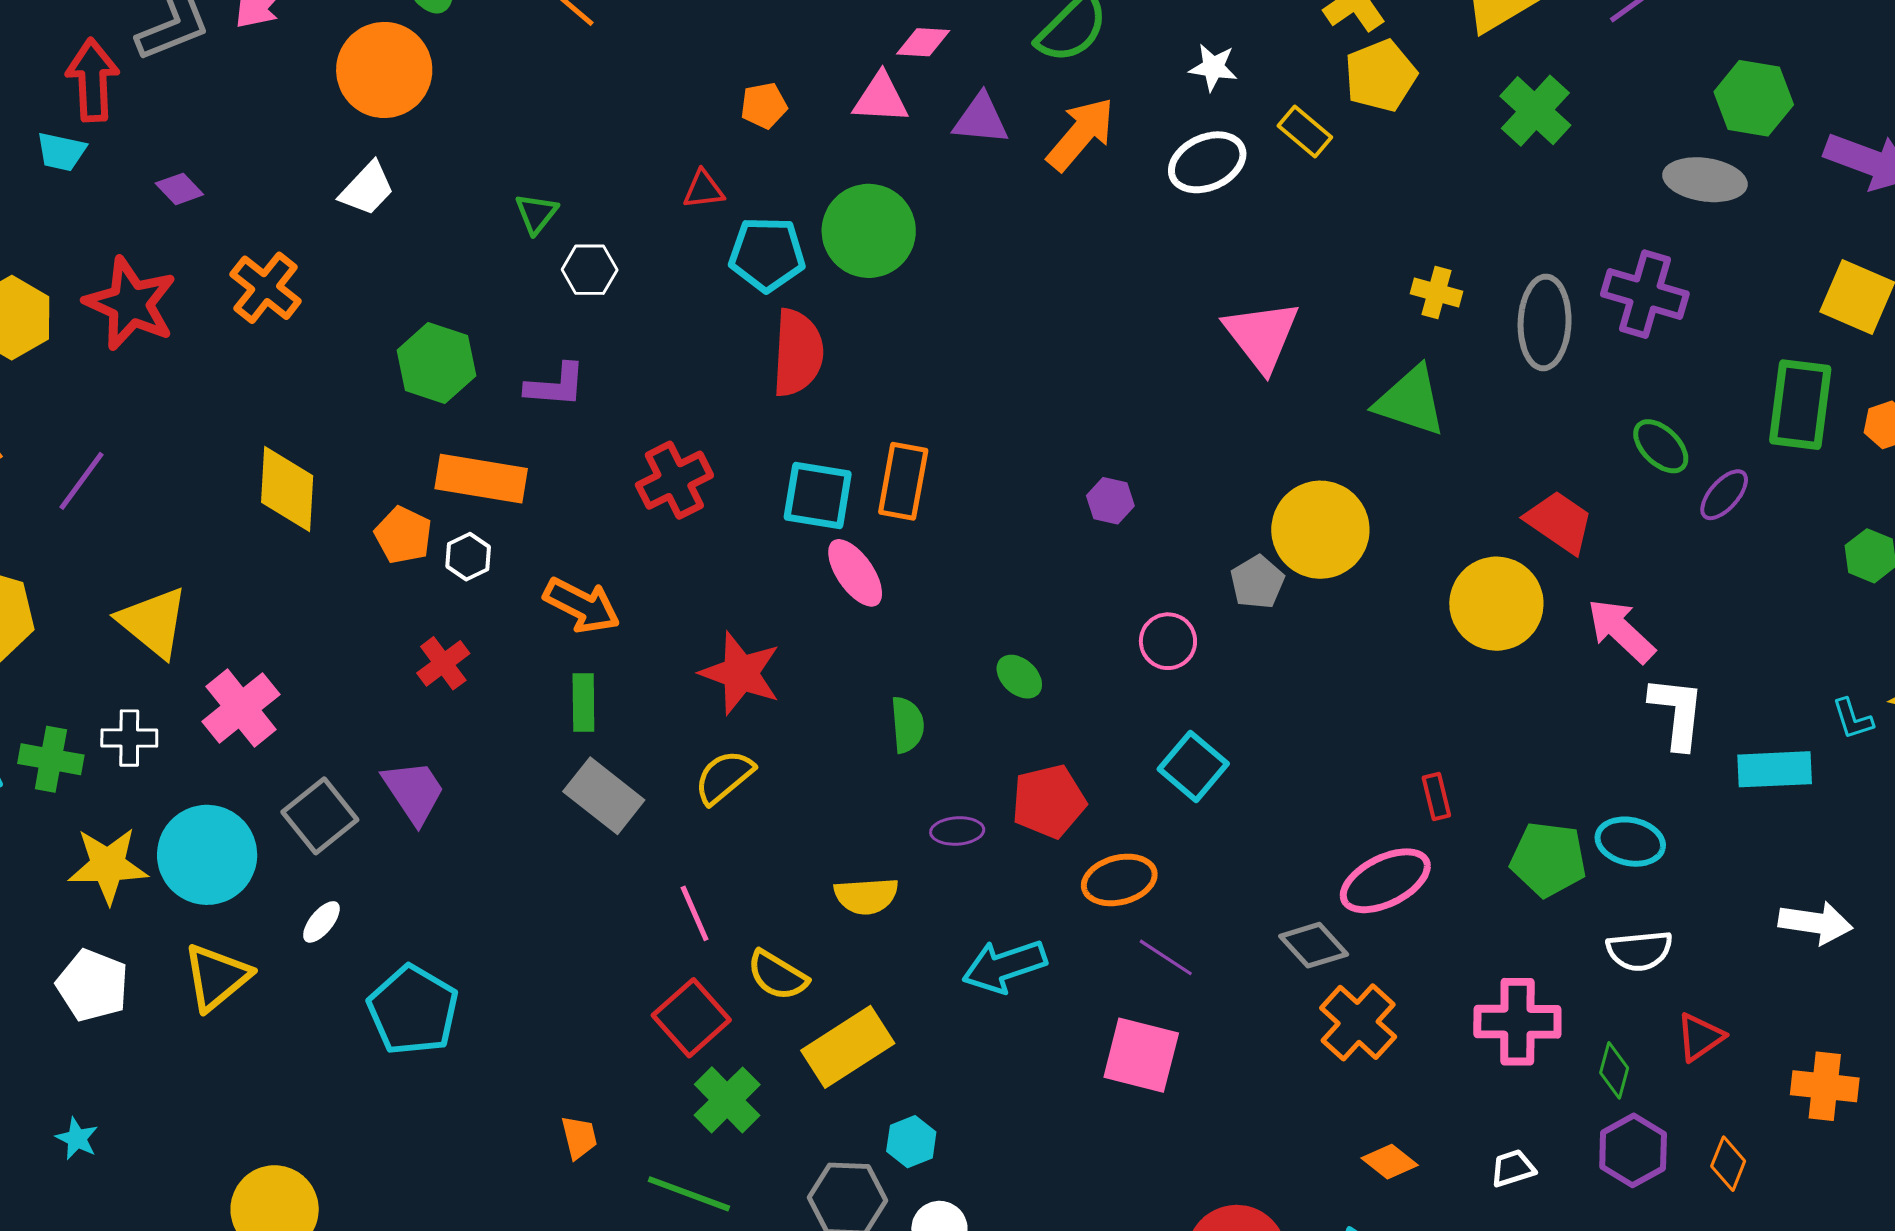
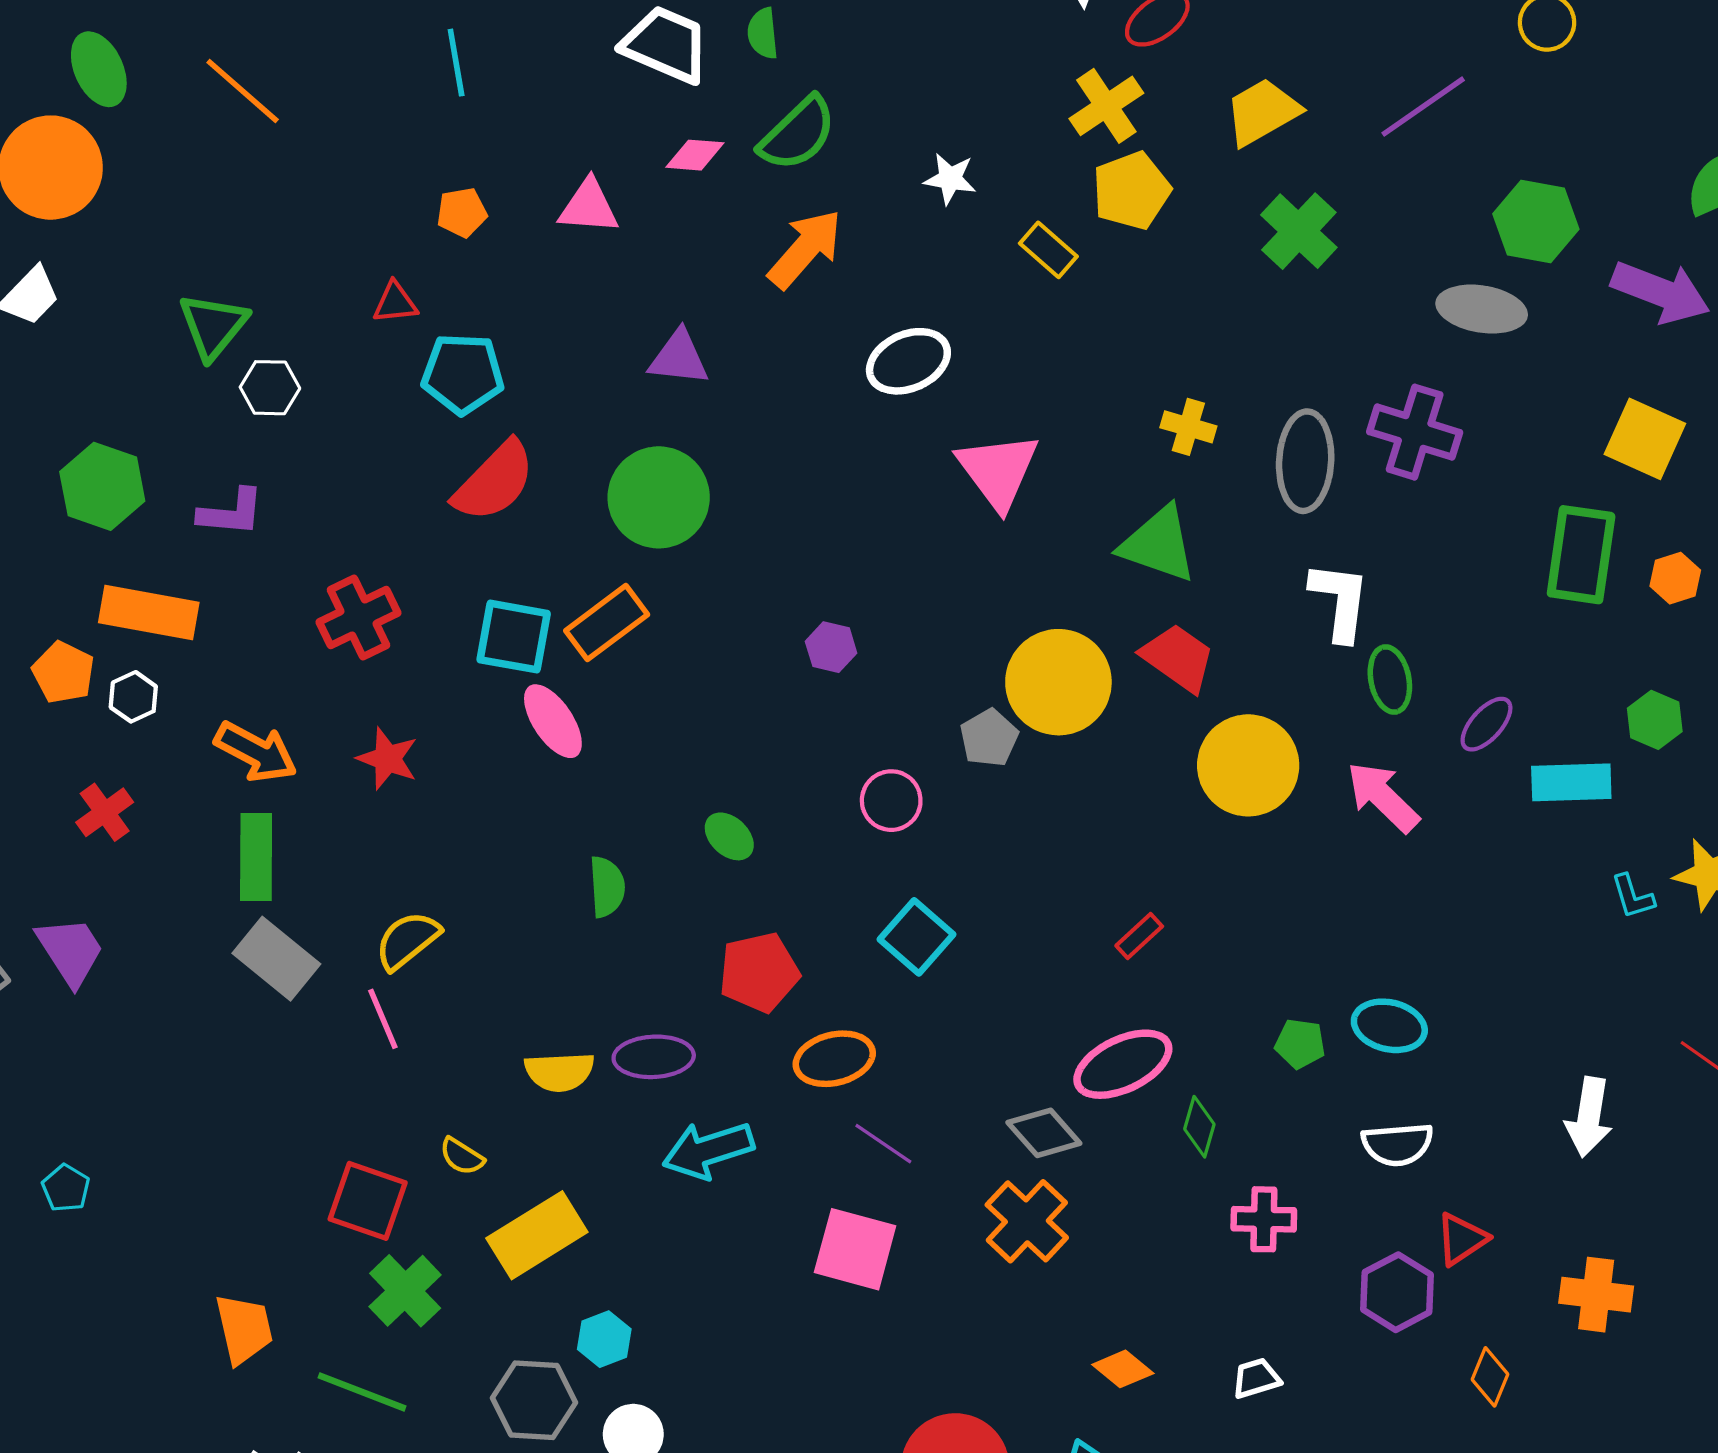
pink diamond: (923, 42) -> (695, 155), moved
purple triangle: (981, 119) -> (679, 358), moved
white ellipse: (1207, 162) -> (908, 361), moved
green triangle: (536, 213) -> (213, 326), size x1.5
green circle: (869, 231) -> (659, 497), moved
red semicircle: (798, 353) -> (494, 481), turned 40
green ellipse: (1661, 446) -> (1390, 680), moved, turned 34
orange rectangle: (903, 481) -> (607, 623), turned 42
purple ellipse: (1724, 495) -> (1486, 724), moved
red trapezoid: (1559, 522) -> (1178, 658), moved
red star: (740, 673) -> (387, 759), moved, size x0.7
green rectangle: (583, 702) -> (256, 857), size x1.4
white L-shape: (1677, 712) -> (1340, 601), moved
cyan rectangle: (1775, 769) -> (1571, 782), moved
red rectangle: (1436, 797) -> (1139, 936), moved, turned 60
purple ellipse: (957, 831) -> (654, 1057), moved, size x1.4
green pentagon: (1548, 859) -> (1300, 1044), size x0.6
pink line: (695, 913) -> (383, 1019), moved
white arrow: (1815, 923) -> (1589, 1117), turned 90
yellow semicircle: (777, 975) -> (462, 1156), size x0.7
cyan pentagon: (413, 1010) -> (66, 1188), size x0.5
red square: (691, 1018) -> (368, 1201), turned -30
orange cross: (1358, 1022) -> (1027, 1221), moved
pink cross: (1517, 1022) -> (1264, 1219), size x0.7
green diamond: (1614, 1070) -> (1199, 1127), moved
orange trapezoid: (579, 1137) -> (244, 1329), size x1.5
purple hexagon: (1633, 1150) -> (1397, 1292), moved

